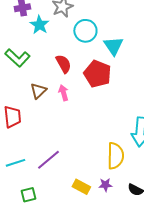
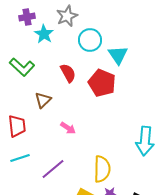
pink arrow: (63, 93) -> (68, 128), moved, turned 140
yellow semicircle: (115, 156) -> (102, 169), moved
cyan line: (15, 163) -> (20, 158), moved

